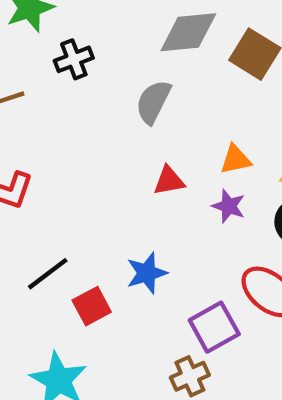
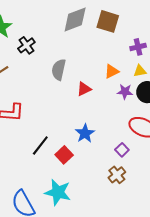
gray semicircle: (153, 102) -> (59, 70), moved
purple star: (229, 206) -> (125, 92), moved
purple square: (214, 327) -> (122, 150), size x0.6

